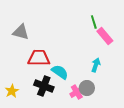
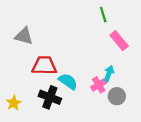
green line: (94, 22) -> (103, 14), moved
gray circle: (87, 88) -> (117, 96), moved
pink cross: (77, 92) -> (99, 85), moved

